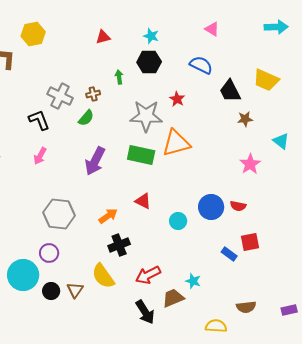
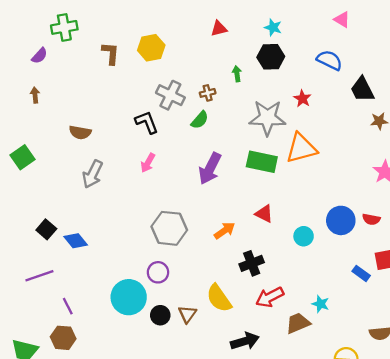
yellow hexagon: (33, 34) -> (151, 48), moved
black cross: (119, 245) -> (252, 263), moved
black arrow: (145, 312) -> (245, 341), moved, turned -75

